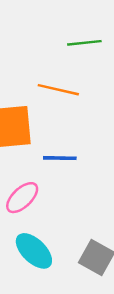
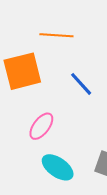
blue line: (60, 158) -> (81, 84), moved, turned 56

